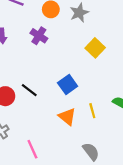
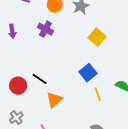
blue square: (68, 85) -> (88, 73), moved
orange triangle: (67, 117) -> (54, 100), moved, turned 42

